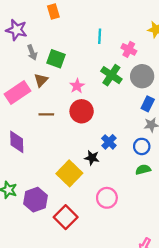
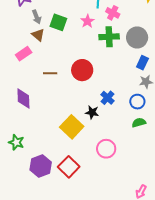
pink cross: (129, 49) -> (113, 13), moved
green cross: (111, 75) -> (109, 37), turned -36
brown triangle: (41, 80) -> (38, 35), moved, turned -32
pink star: (77, 86) -> (87, 21), moved
pink rectangle: (17, 92) -> (24, 54), size x0.7
purple hexagon: (36, 200) -> (41, 166), moved

